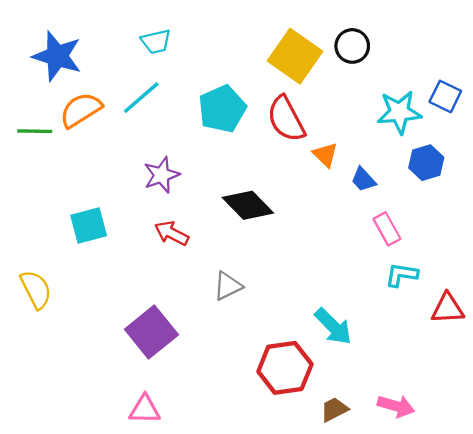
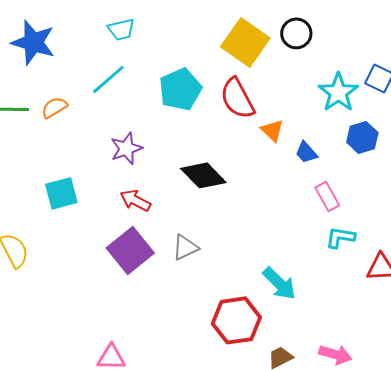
orange semicircle: (81, 110) -> (54, 107), moved, size x0.7
cyan star: (399, 112) -> (338, 92), turned -30
purple square: (151, 332) -> (130, 250), moved

